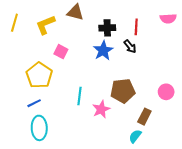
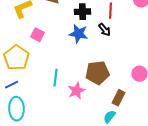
blue star: (103, 51) -> (78, 34), turned -30

